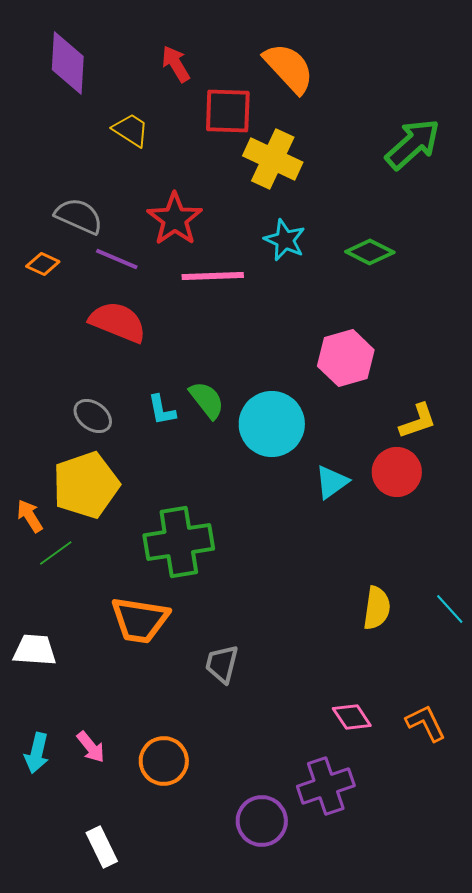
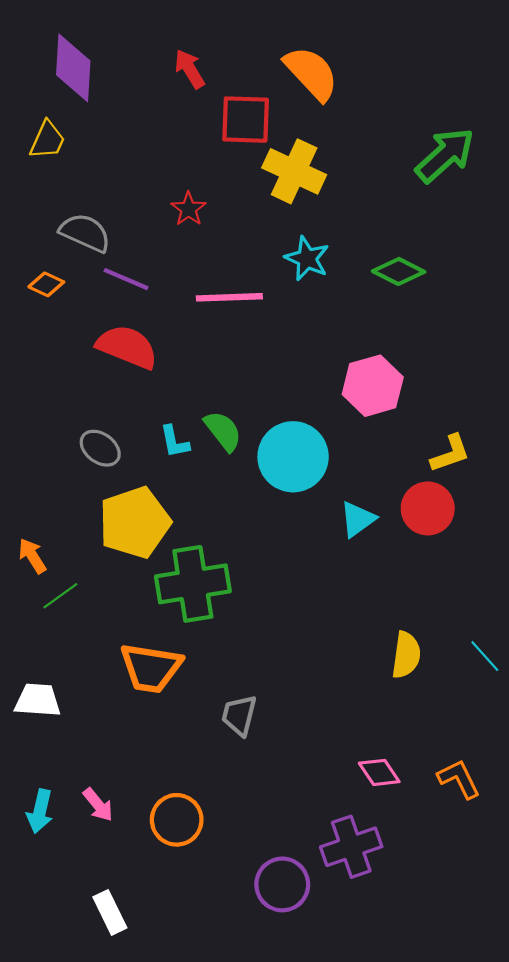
yellow trapezoid: (131, 130) -> (47, 140), moved, turned 81
red star: (175, 219) -> (189, 209), moved, size x0.6
yellow pentagon: (86, 485) -> (135, 522), moved

